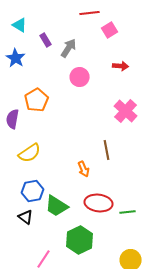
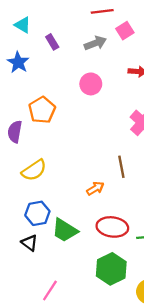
gray arrow: (69, 48) -> (95, 43), moved, turned 36
orange arrow: (84, 169) -> (95, 188), turned -98
green hexagon: (80, 240) -> (111, 269), moved

